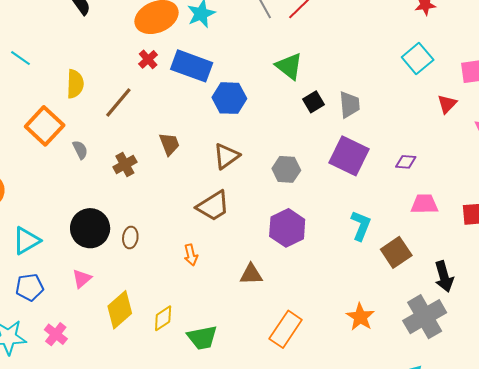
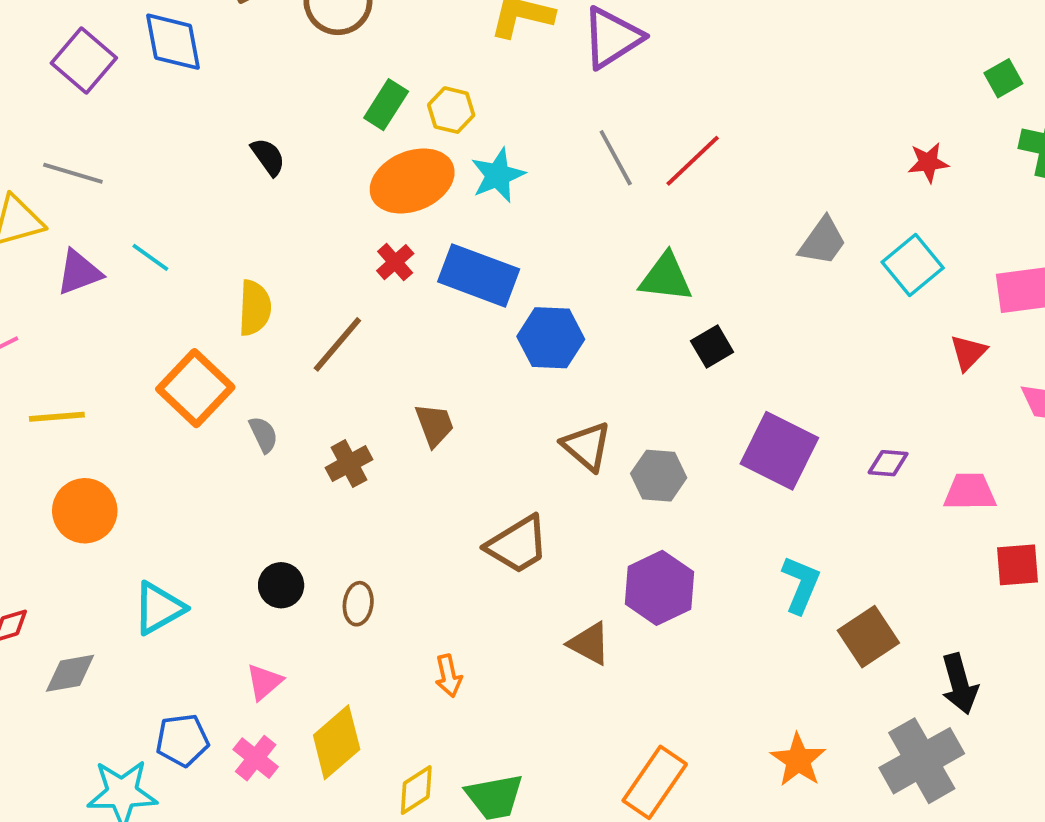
green triangle: (289, 66) -> (666, 277), turned -32
gray trapezoid: (349, 105) -> (823, 241), moved, turned 40
brown triangle: (226, 156) -> (587, 446), moved, turned -44
pink trapezoid: (424, 204) -> (970, 492), moved
black circle: (90, 228) -> (281, 585), size x0.6
orange arrow: (191, 255) -> (448, 676), moved
brown triangle: (251, 274) -> (589, 644), moved, turned 30
blue pentagon: (30, 287) -> (182, 740), moved
yellow diamond: (163, 318) -> (416, 790), moved
pink cross: (56, 334) -> (256, 758), moved

